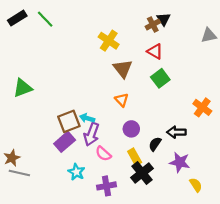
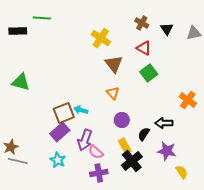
black rectangle: (17, 18) -> (18, 31), moved, turned 30
green line: (45, 19) -> (42, 18), turned -42
black triangle: (164, 19) -> (167, 29), moved
brown cross: (153, 25) -> (142, 23), turned -32
green triangle: (23, 88) -> (21, 82), turned 36
purple arrow: (91, 134) -> (85, 140), moved
pink semicircle: (103, 154) -> (96, 152), moved
cyan star: (76, 172) -> (58, 160), moved

